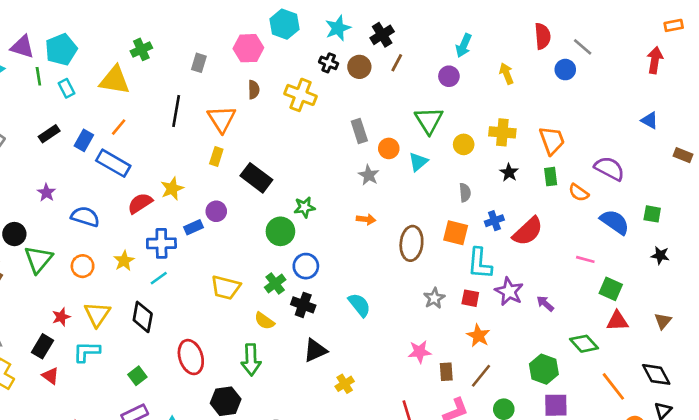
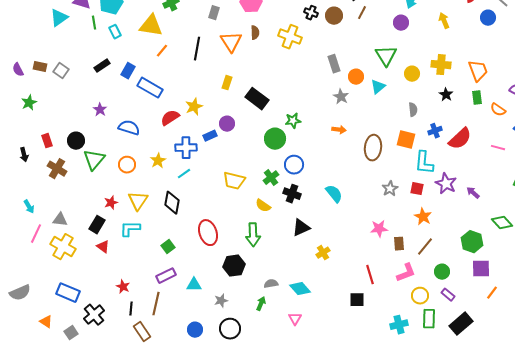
orange triangle: (222, 119) -> (231, 42), moved
orange line: (119, 127) -> (162, 51), moved
pink line: (585, 259) -> (498, 148), moved

